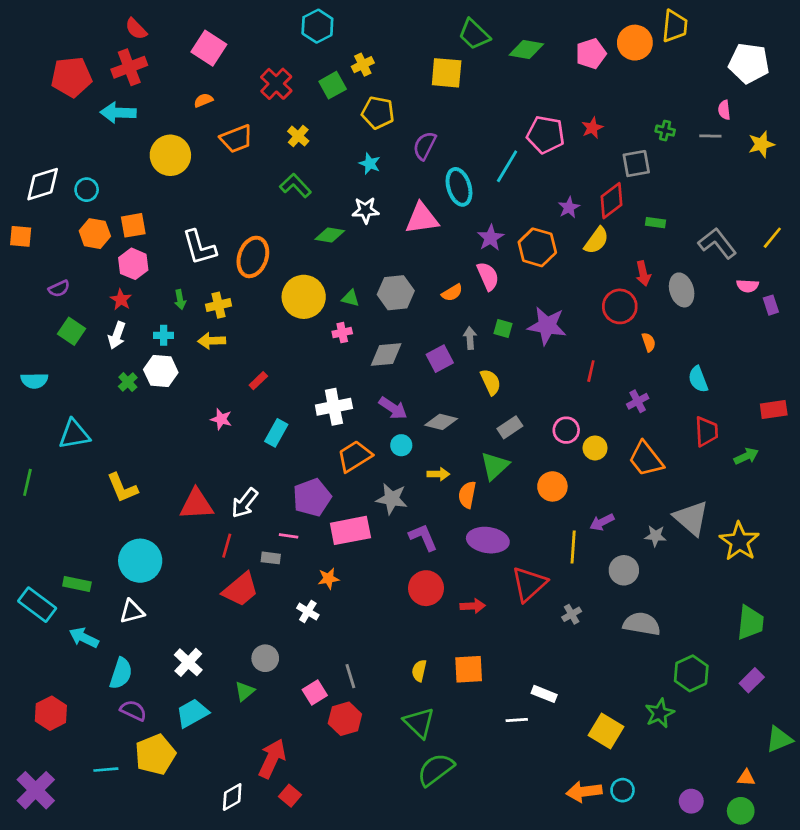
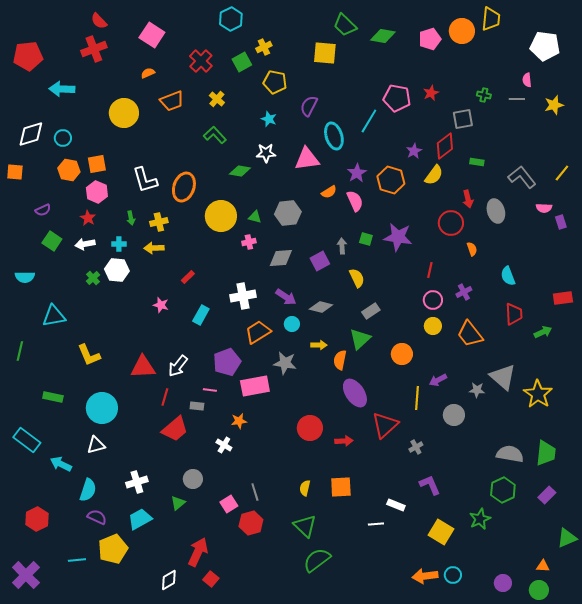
red pentagon: (71, 77) -> (28, 56), moved
cyan arrow: (118, 113) -> (62, 89), moved
orange semicircle: (452, 293) -> (329, 192), moved
white arrow: (117, 335) -> (85, 244), turned 60
pink circle: (566, 430) -> (433, 300), moved
purple L-shape: (423, 537) -> (430, 485), moved
purple ellipse: (488, 540) -> (355, 393), turned 48
green rectangle: (77, 584) -> (53, 397), moved
gray semicircle: (642, 624) -> (510, 454), moved
white cross: (188, 662) -> (137, 482), turned 30

